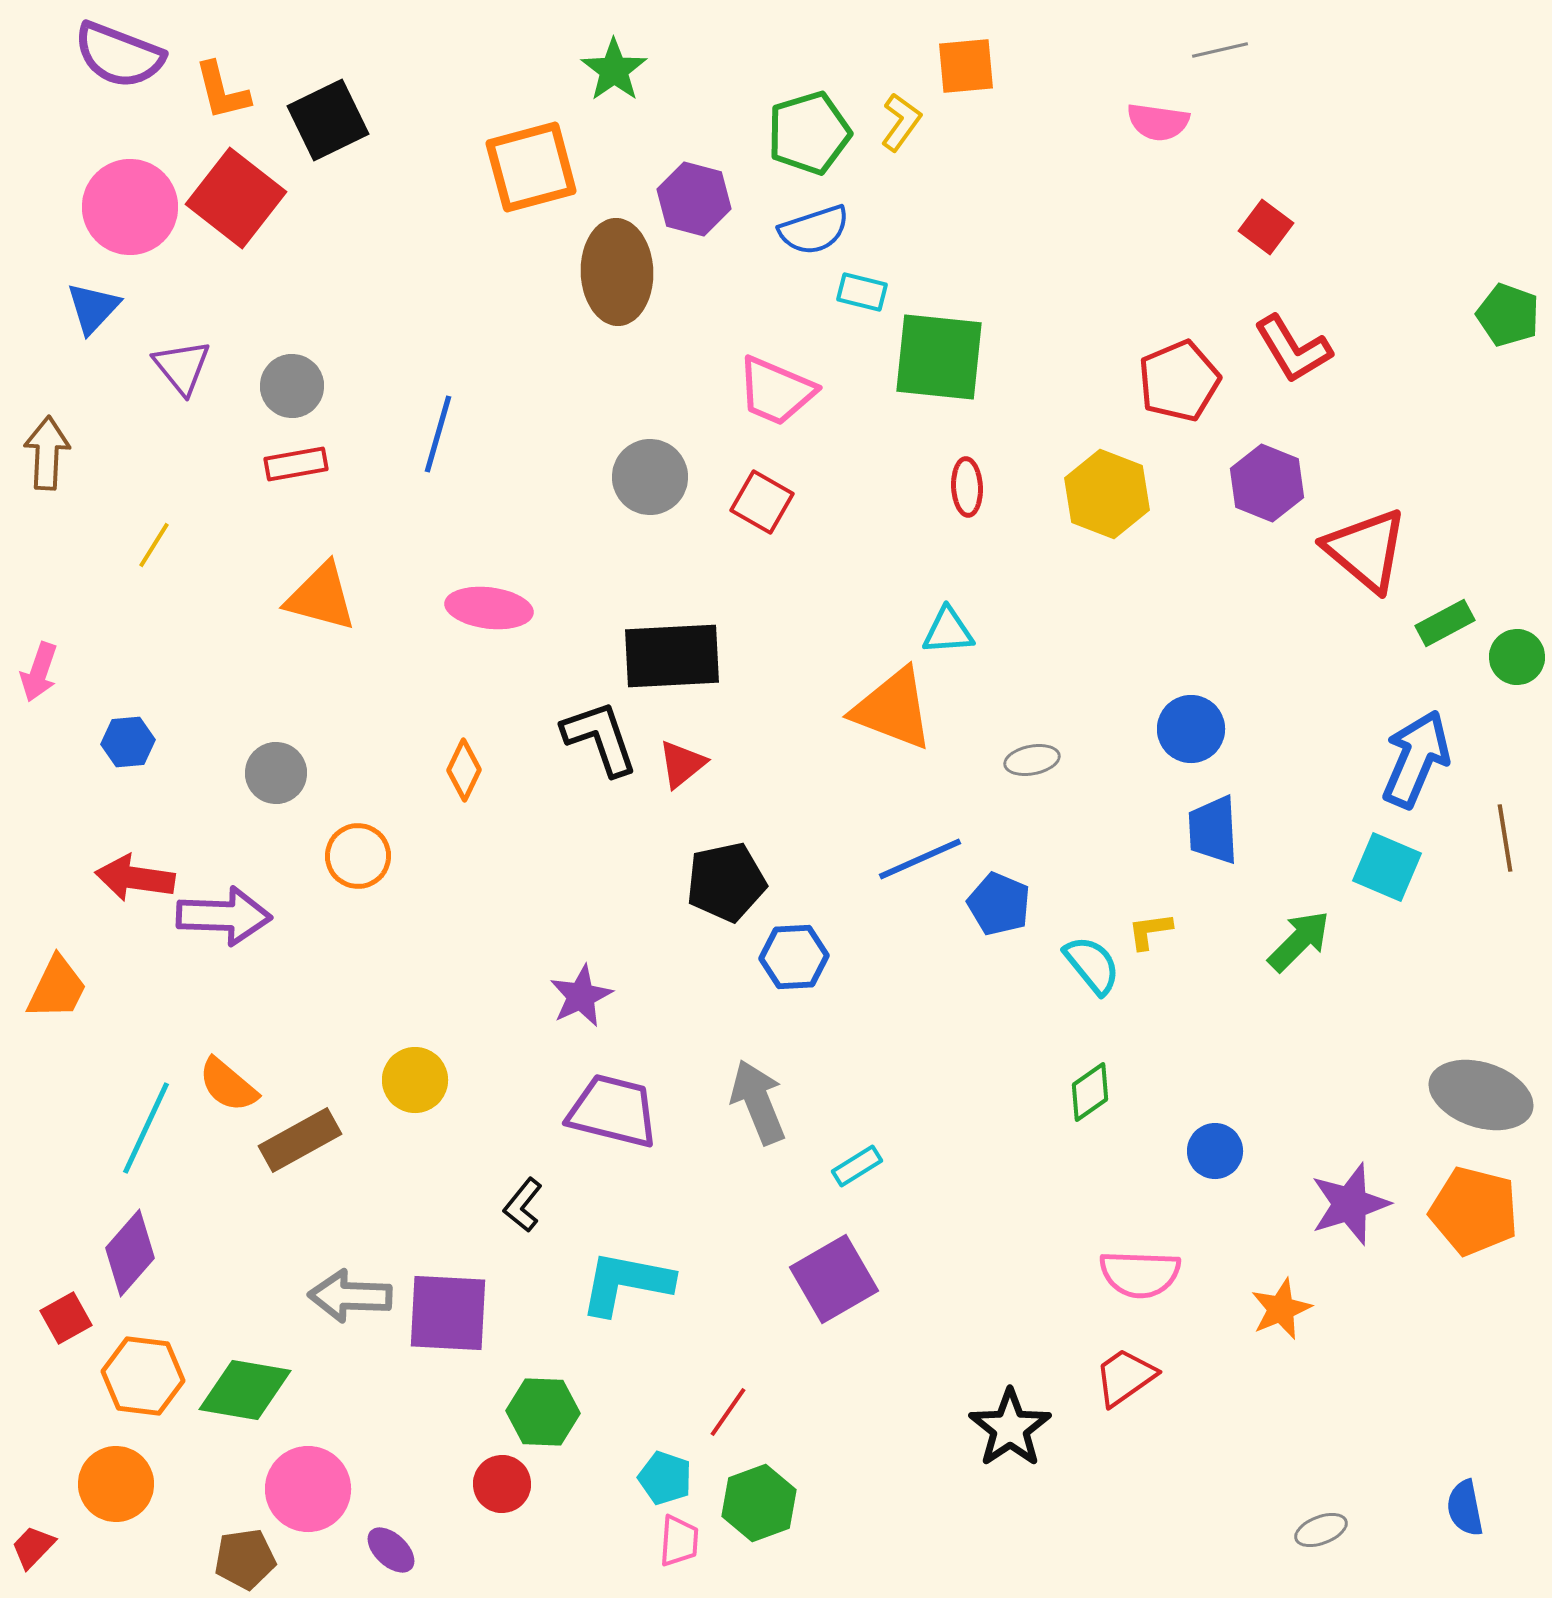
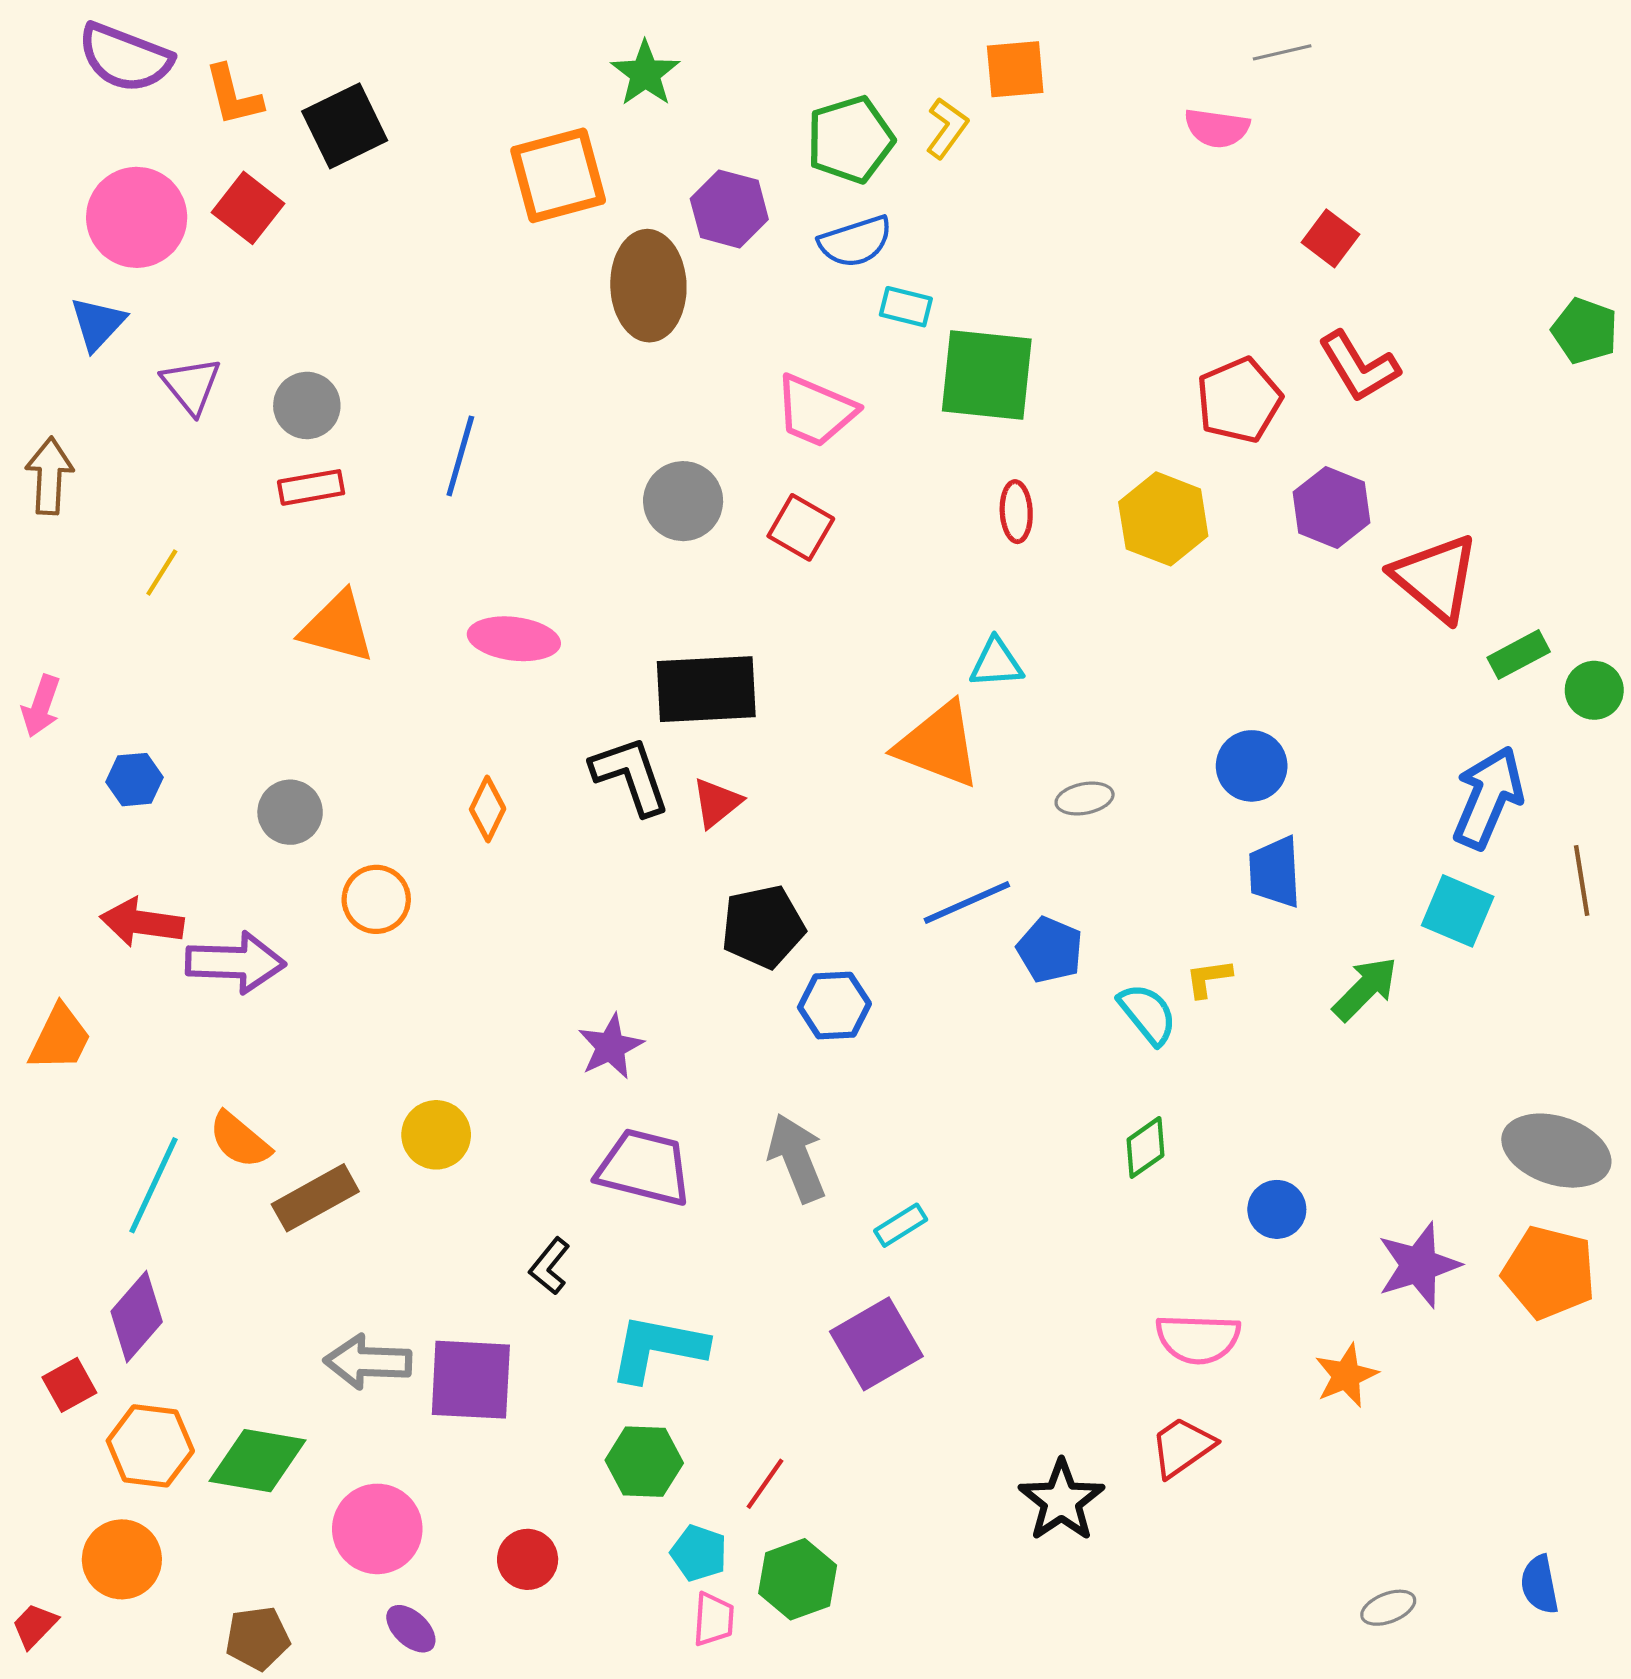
red square: (236, 198) -> (248, 208), size x0.7
green hexagon: (543, 1412) -> (644, 1462), moved
pink circle: (308, 1489) -> (377, 1529), moved

